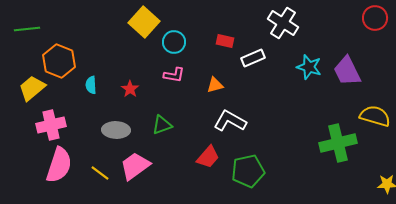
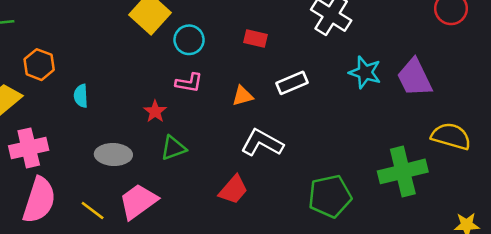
white rectangle: (253, 58) -> (292, 83), moved
orange hexagon: (59, 61) -> (39, 65), size x0.7
red star: (130, 89) -> (155, 111), moved
green pentagon: (248, 171) -> (330, 196), moved

